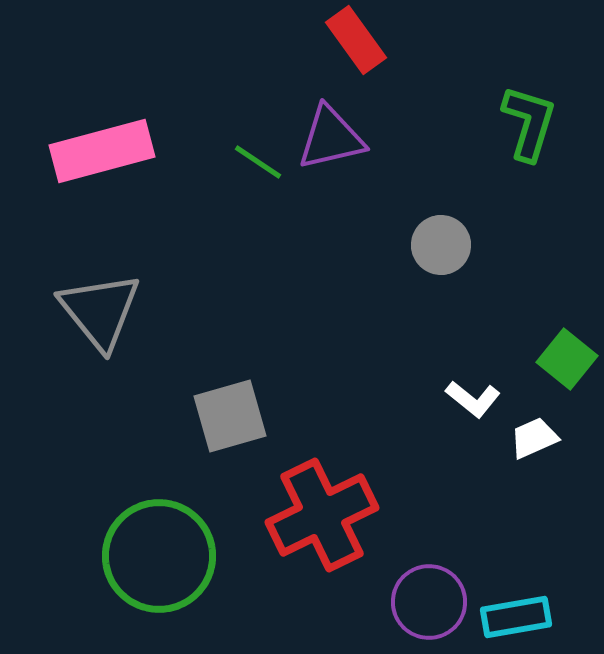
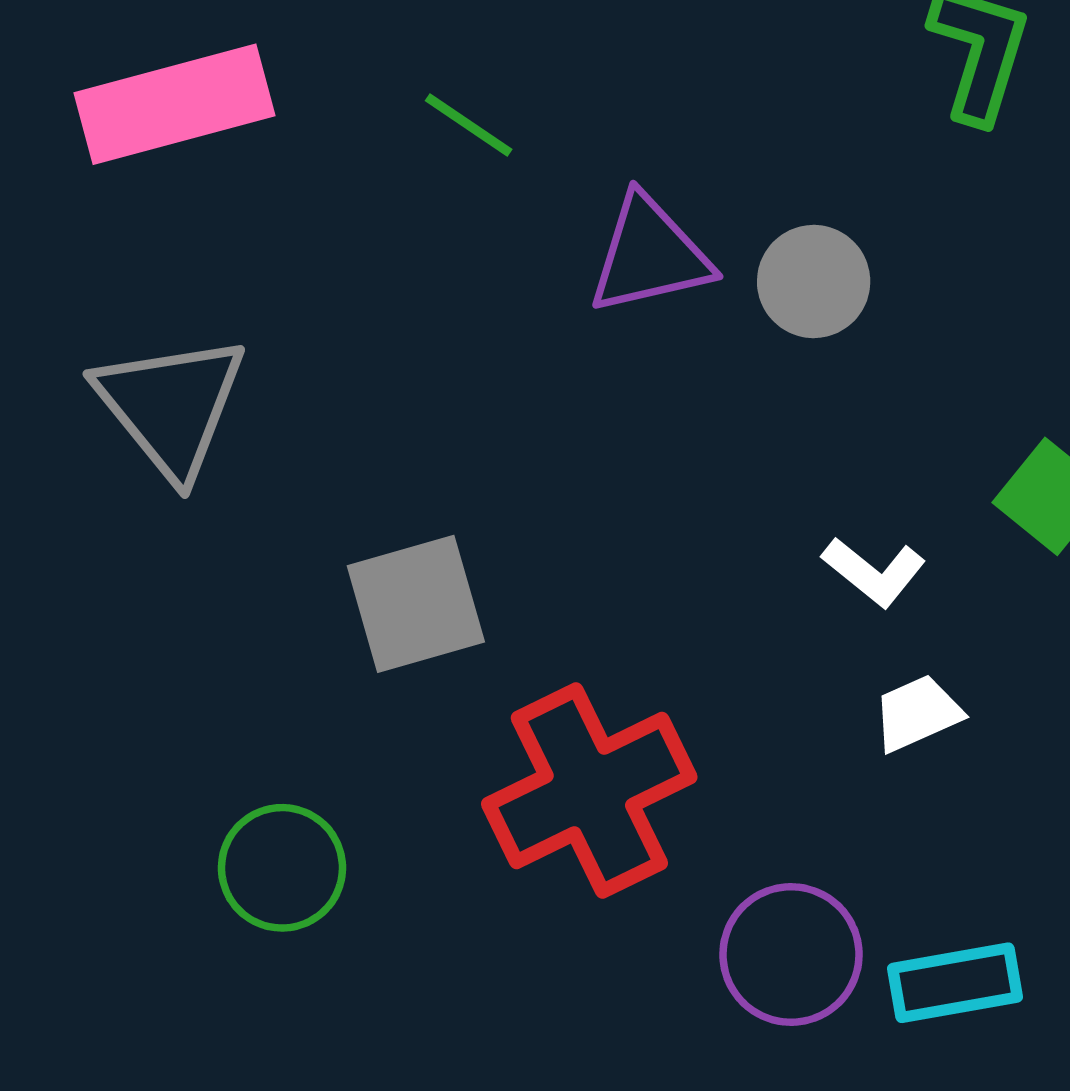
purple triangle: (331, 138) -> (650, 255), moved
white trapezoid: (534, 438) -> (917, 713), moved
green circle: (159, 556) -> (282, 868), size x0.6

